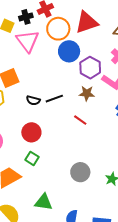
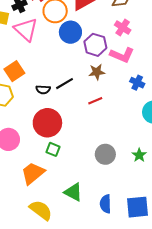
red line: (80, 120) -> (95, 101), turned -48
red circle: (31, 132) -> (47, 123), size x1.4
green triangle: (44, 202) -> (73, 192), turned 30

